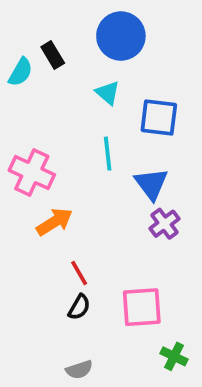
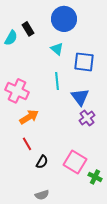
red line: (79, 273) -> (27, 144), moved
pink square: (142, 307) -> (75, 162), turned 35
green cross: (174, 356) -> (95, 177), moved

